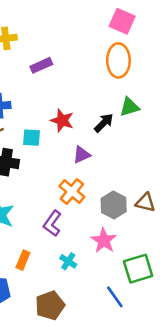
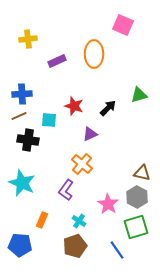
orange ellipse: (118, 60) -> (94, 54), moved
green triangle: (129, 107) -> (139, 95), moved
gray hexagon: (114, 205) -> (137, 197), moved
brown pentagon: (50, 305) -> (75, 246), moved

